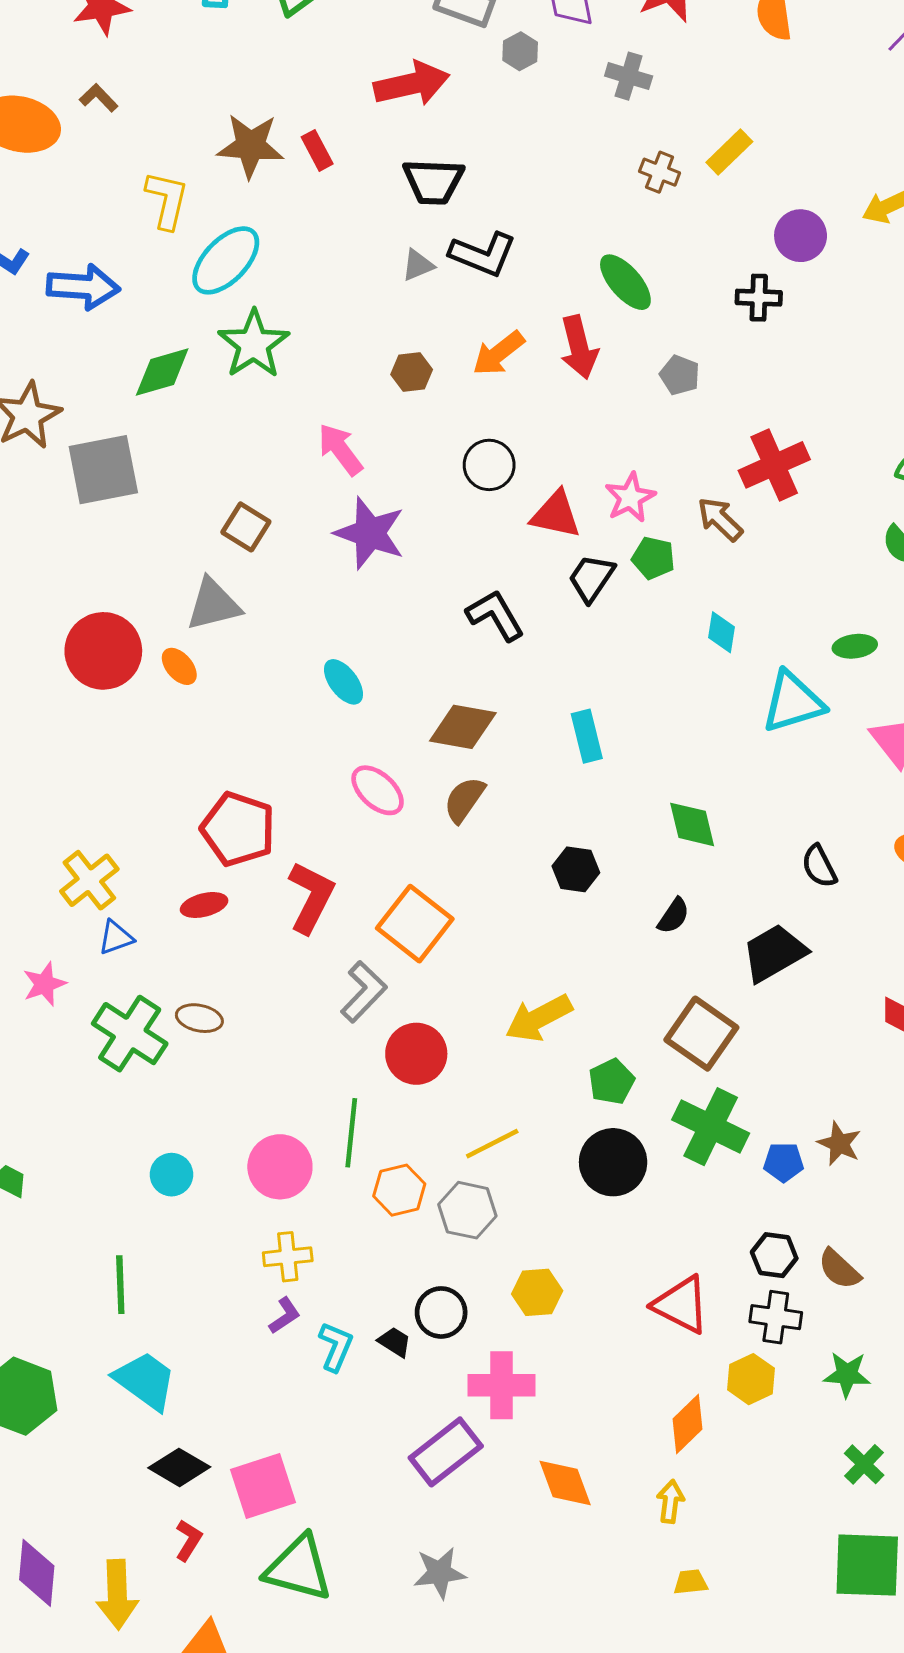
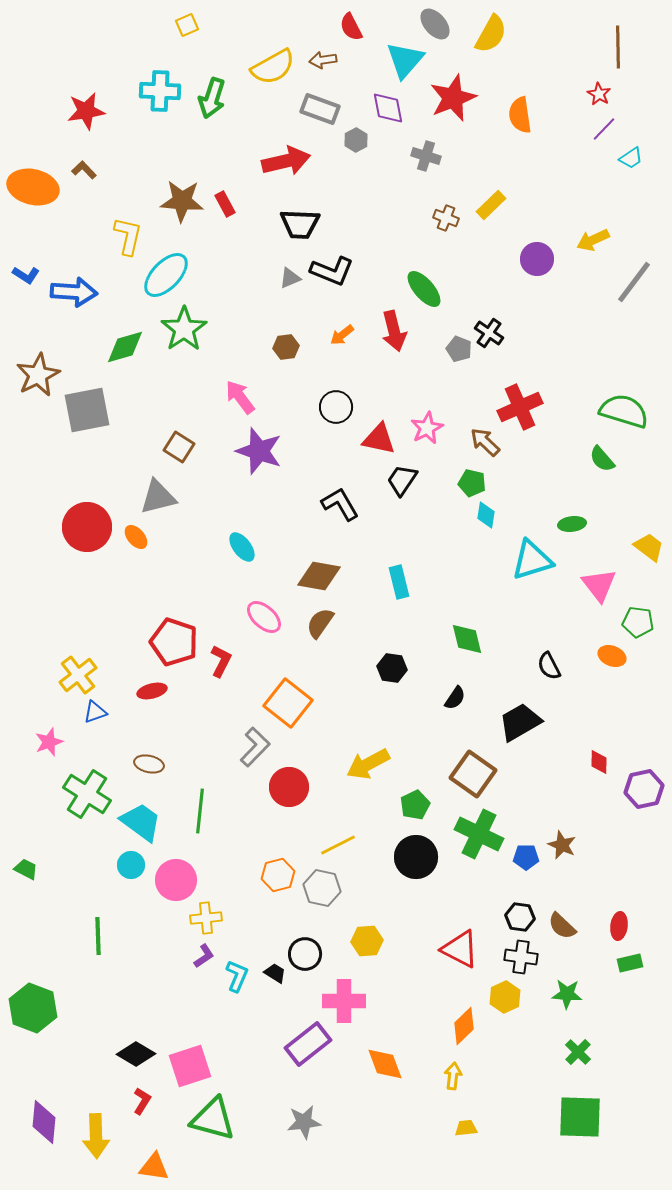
black cross: (759, 298) -> (489, 333), moved, turned 32
orange arrow: (498, 353) -> (342, 335), size x0.7
green pentagon: (653, 558) -> (472, 483), moved
red L-shape: (311, 897) -> (221, 661), moved, size x0.7
green cross: (130, 1034) -> (87, 794), moved
green line: (351, 1133) -> (200, 811), moved
pink circle: (280, 1167) -> (176, 880), moved
cyan trapezoid: (145, 1381) -> (141, 822), moved

